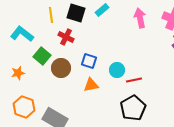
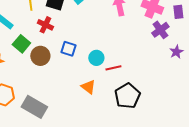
orange triangle: (91, 85) -> (88, 87), moved, turned 49
black pentagon: (133, 108) -> (127, 96), moved

